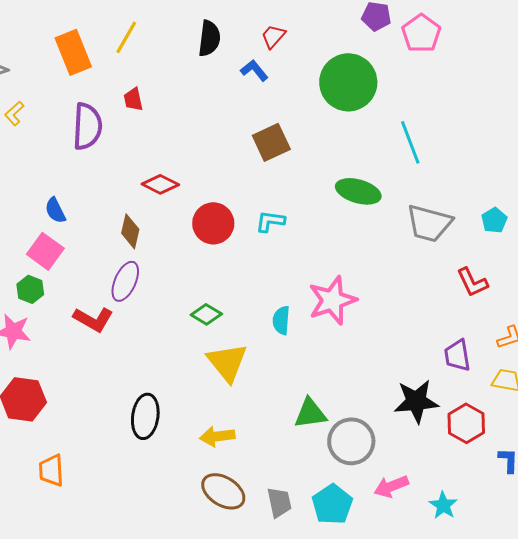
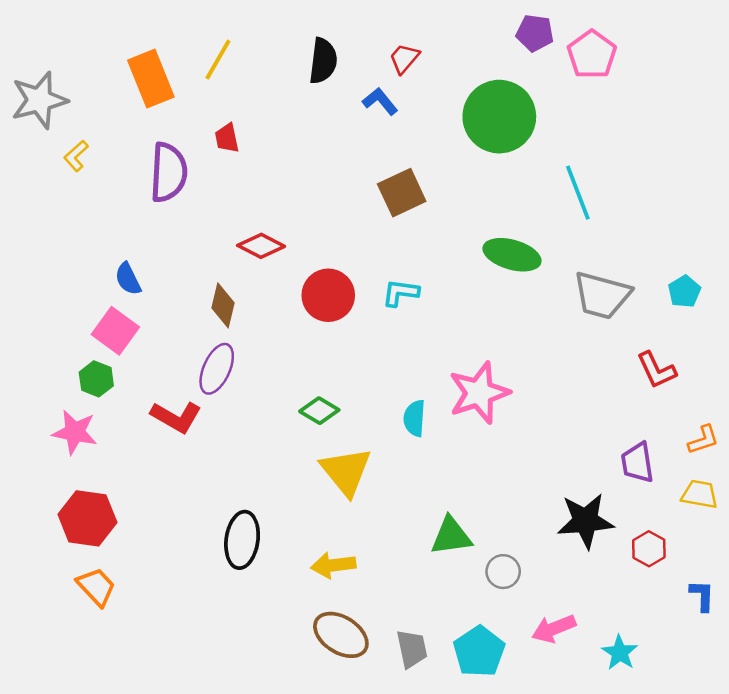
red hexagon: (466, 423) -> (649, 549), size x0.7
gray circle: (351, 441) -> (503, 572), size x0.6
orange trapezoid: (51, 470) -> (96, 587), moved, turned 140

